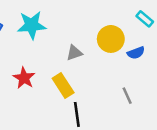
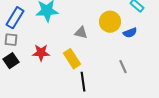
gray triangle: (74, 53) -> (81, 33), turned 32
red star: (24, 78) -> (41, 53), turned -30

